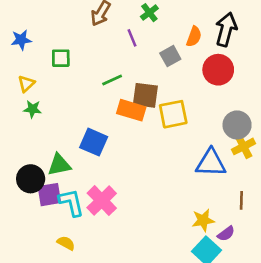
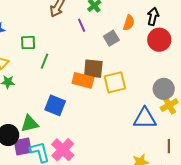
black arrow: (226, 29) -> (153, 16), size x0.7
red circle: (218, 70) -> (159, 40), moved
green line: (112, 80) -> (45, 61), moved, turned -42

